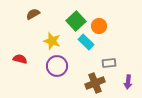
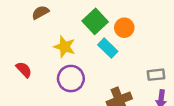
red semicircle: (20, 59) -> (24, 70), turned 32
gray rectangle: (109, 63) -> (156, 75), moved

